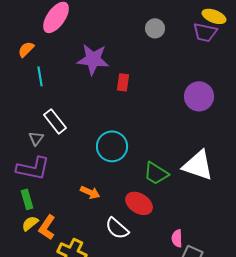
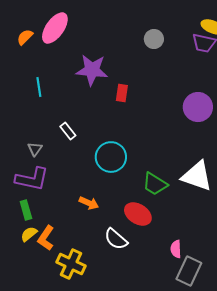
orange semicircle: (26, 49) -> (25, 37), moved
white rectangle: (55, 121) -> (68, 131), moved, size x0.7

